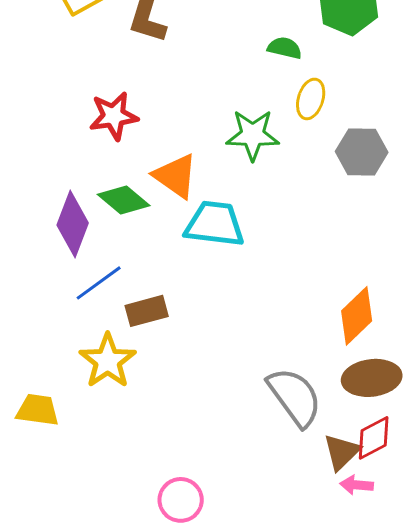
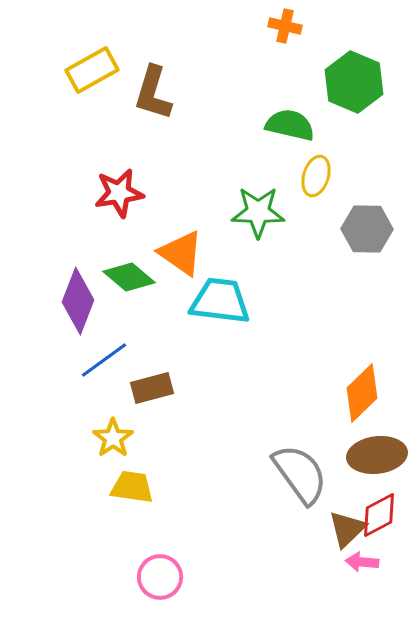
green semicircle: (285, 48) -> (290, 125), size x1.4
yellow star: (108, 361) -> (113, 438), size x0.7
yellow trapezoid: (38, 410) -> (132, 487), moved
pink circle: (181, 500) -> (160, 577), moved

